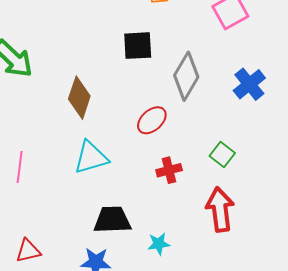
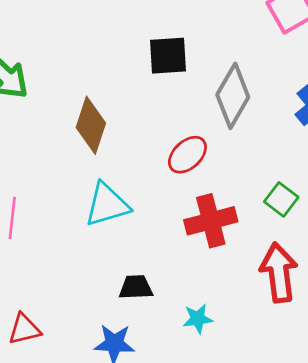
red cross: (169, 170) -> (211, 221), size x1.5
black trapezoid: (112, 220) -> (136, 287), size x0.7

